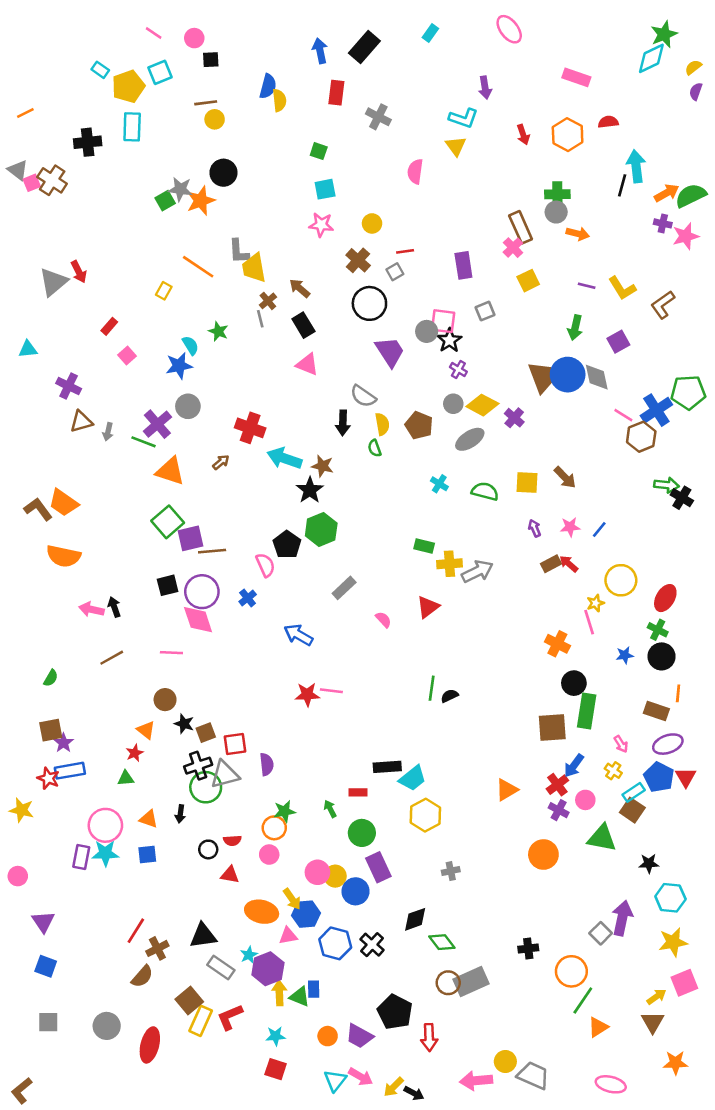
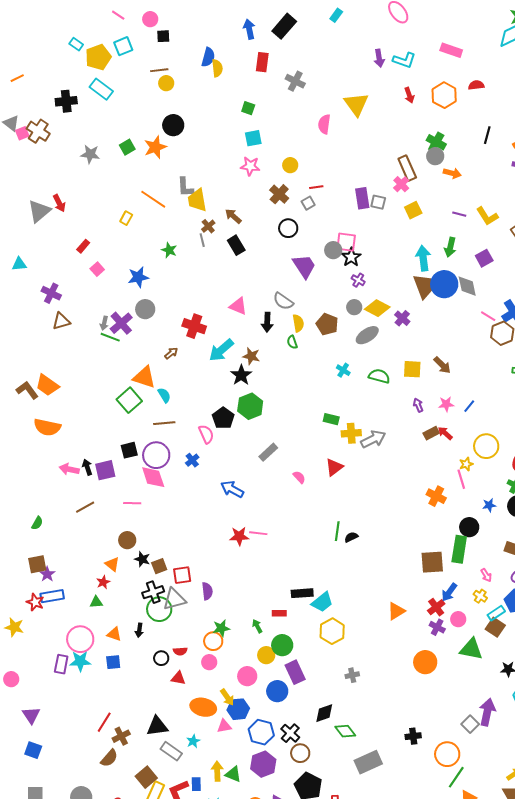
cyan L-shape: (463, 118) -> (404, 60), moved
cyan rectangle: (132, 127) -> (101, 89), turned -55
yellow triangle: (456, 146) -> (356, 104), size x1.5
cyan arrow: (636, 166) -> (423, 258), moved
gray star: (180, 189) -> (90, 154), moved
green cross: (557, 194) -> (436, 142), turned 30
black circle: (369, 303) -> (288, 228), size x0.7
gray square: (485, 311) -> (378, 202), moved, turned 35
cyan semicircle: (190, 345) -> (164, 395), moved
pink triangle: (307, 364) -> (238, 306), moved
gray arrow: (108, 432) -> (104, 323), moved
cyan arrow: (284, 458) -> (221, 350), turned -60
orange triangle: (170, 471) -> (144, 377), moved
purple square: (190, 538) -> (105, 470), moved
black circle: (574, 683) -> (469, 527), moved
yellow circle: (335, 876) -> (266, 655), moved
purple hexagon: (268, 969) -> (263, 764), moved
brown circle: (448, 983) -> (300, 753), moved
blue rectangle: (314, 989) -> (196, 784), moved

